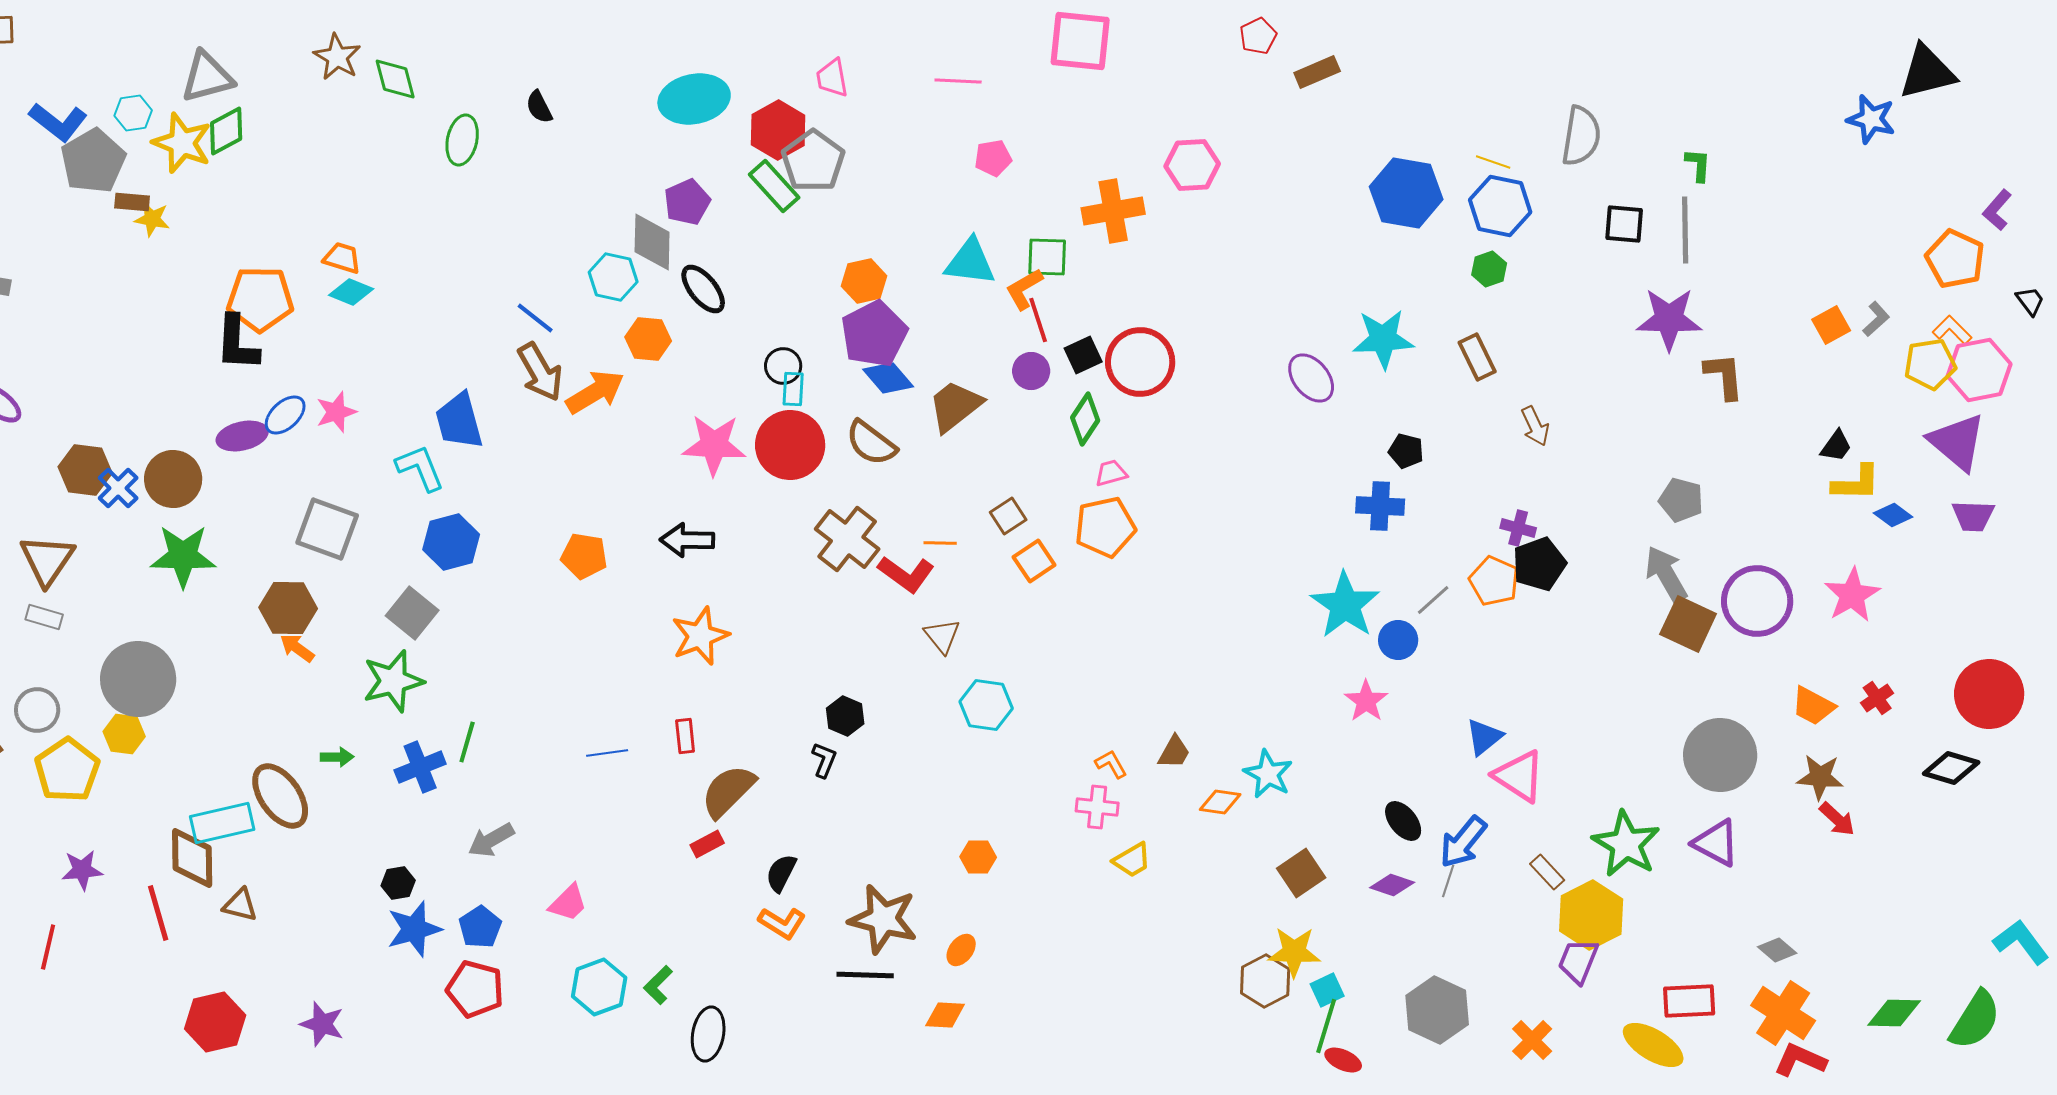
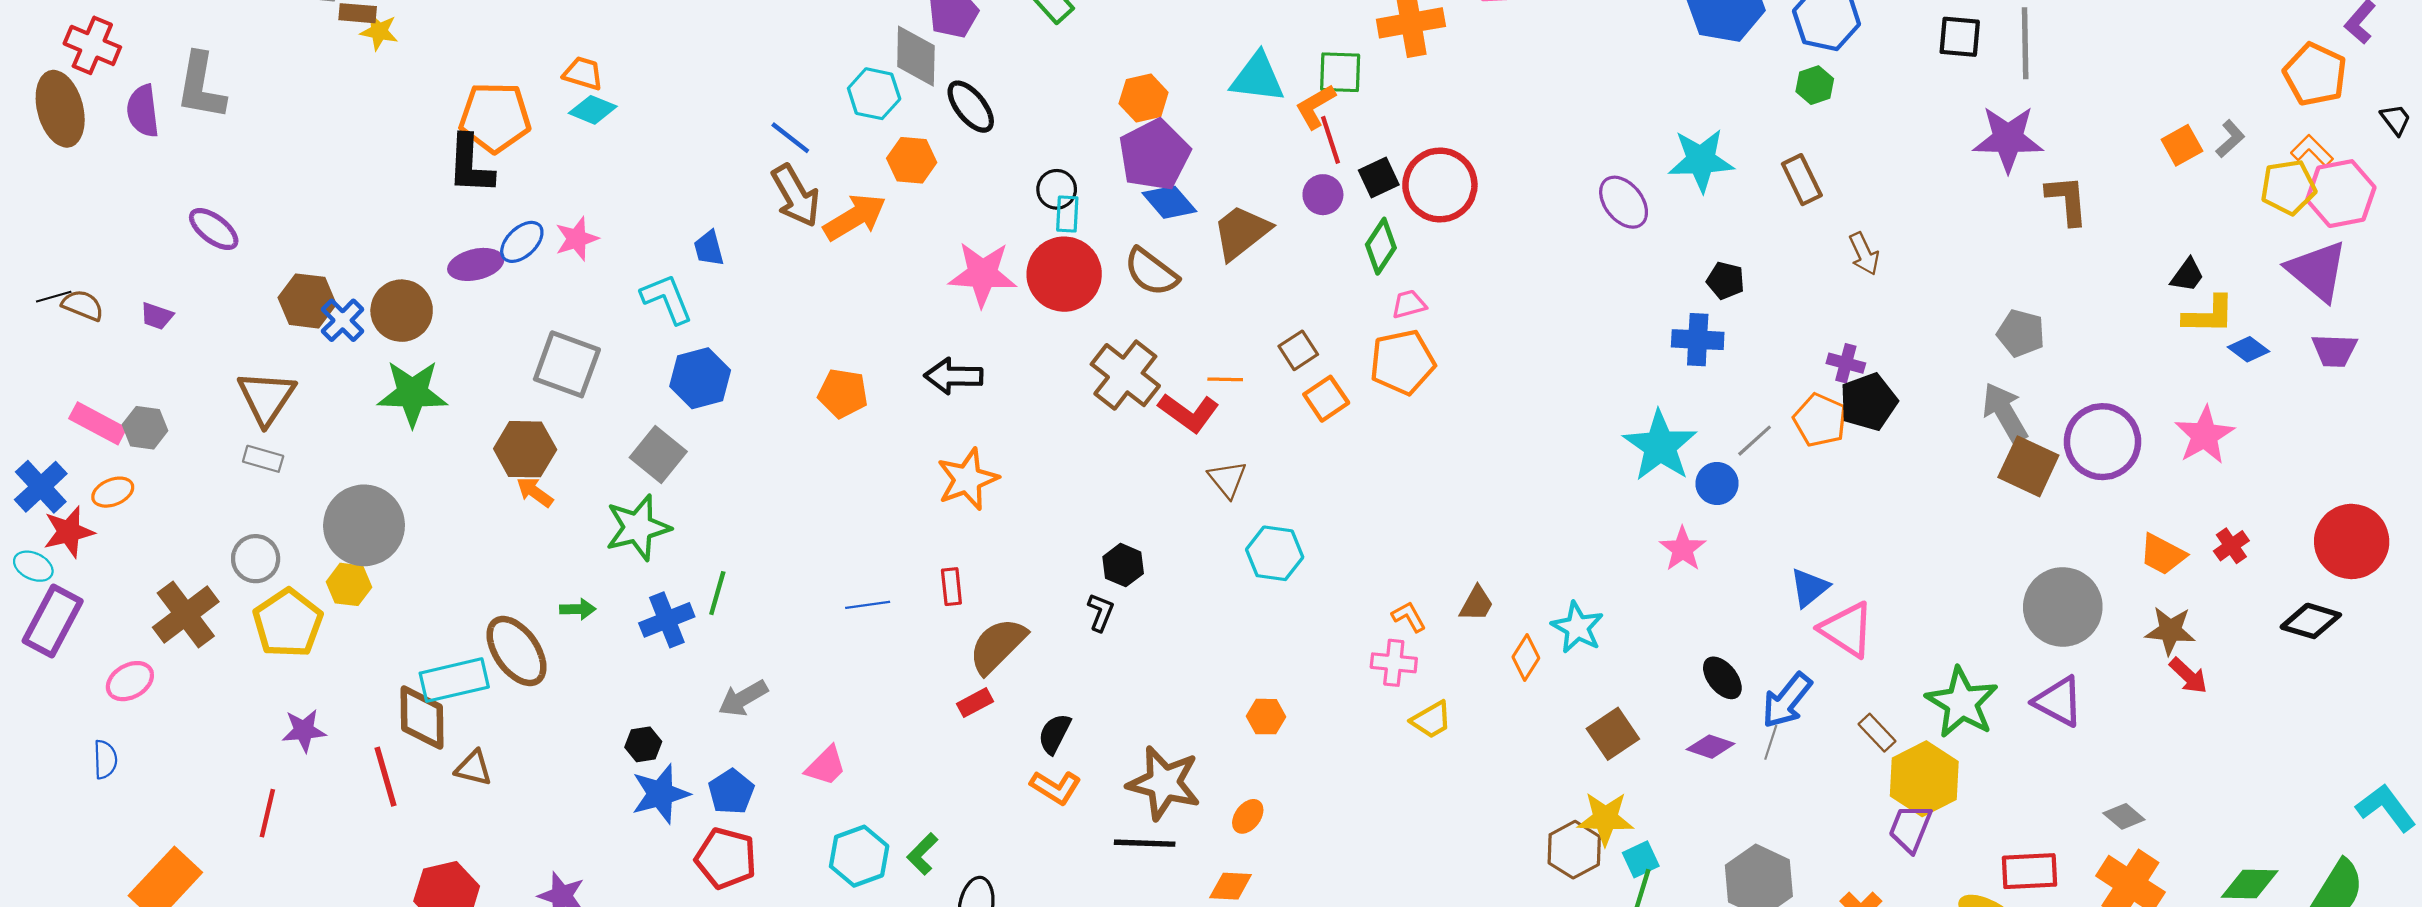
blue trapezoid: (459, 421) -> (709, 248), size x0.6
orange diamond: (1220, 802) -> (1526, 657), turned -66

